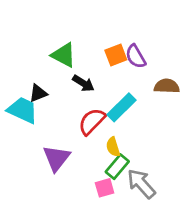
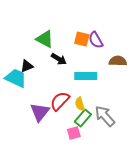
orange square: (116, 55) -> (82, 39), turned 35
cyan rectangle: (121, 107) -> (86, 76), turned 45
red semicircle: (92, 121) -> (60, 101), moved
gray arrow: (141, 184) -> (105, 116), moved

